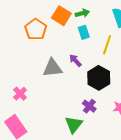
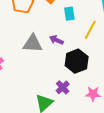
purple arrow: (75, 60) -> (56, 40), turned -32

